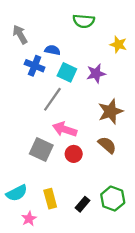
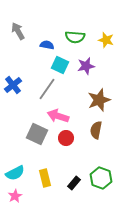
green semicircle: (84, 21) -> (75, 37), moved
blue cross: (35, 66) -> (13, 85), moved, turned 30
brown semicircle: (107, 145) -> (96, 130), turned -120
pink star: (29, 219) -> (15, 196), moved

